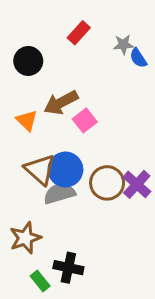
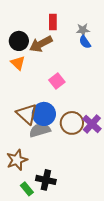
red rectangle: (79, 33) -> (53, 22), turned -42
blue semicircle: (138, 58) -> (85, 42), moved
brown arrow: (61, 103) -> (41, 44), moved
orange triangle: (27, 120) -> (18, 63), moved

